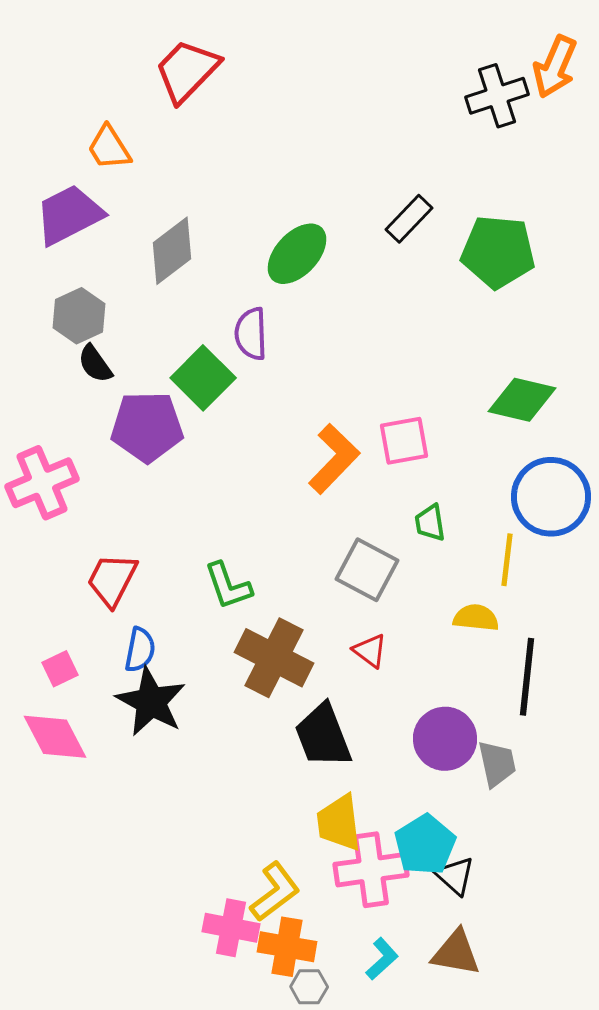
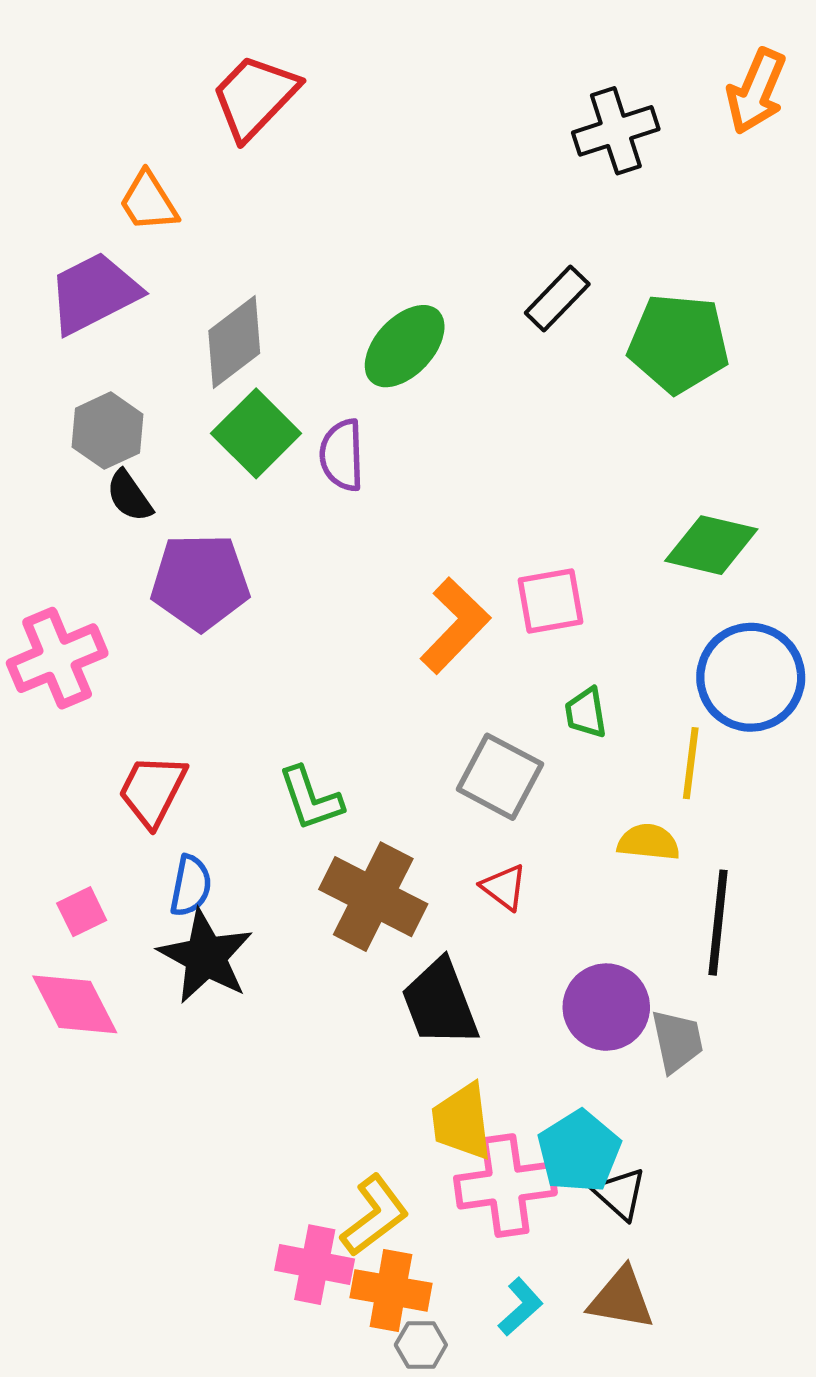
black cross: (497, 96) -> (616, 131), moved
green square: (203, 378) -> (256, 433), moved

